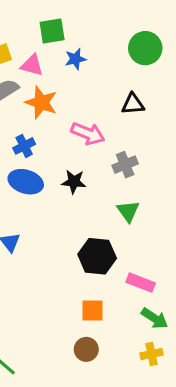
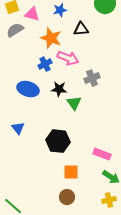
orange star: (41, 102) -> (51, 38), moved
black triangle: (133, 104) -> (81, 29), moved
blue cross: (24, 146) -> (45, 64), moved
green triangle: (128, 211) -> (74, 103), moved
black hexagon: (97, 256) -> (58, 141), moved

